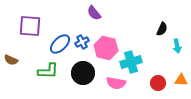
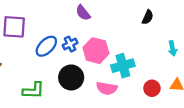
black semicircle: (162, 29) -> (148, 17), moved
green L-shape: (48, 71) -> (33, 90), moved

